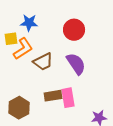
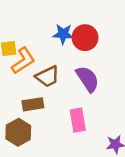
blue star: (29, 23) -> (63, 34), moved
brown rectangle: (53, 96) -> (33, 104), moved

